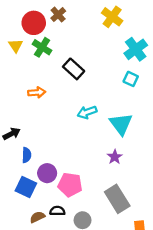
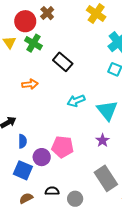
pink pentagon: (70, 185) -> (63, 147), moved
brown semicircle: (37, 217) -> (26, 198), moved

